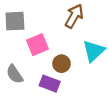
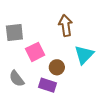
brown arrow: (74, 16) -> (66, 25), turned -35

